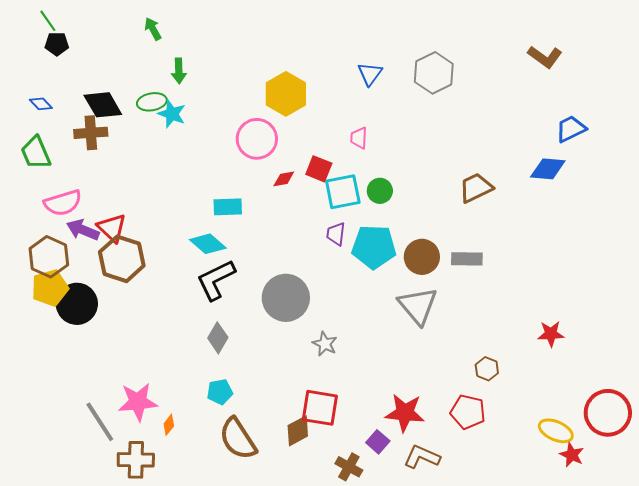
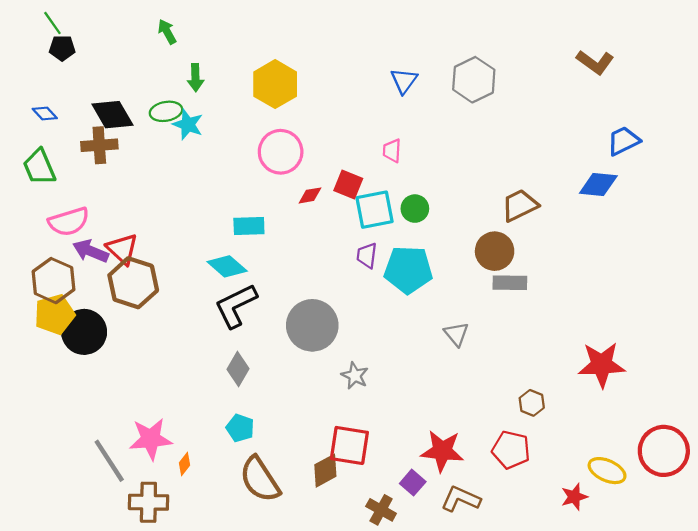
yellow hexagon: (286, 94) -> (275, 84), moved
brown circle: (422, 257) -> (495, 251), moved
gray triangle: (418, 306) -> (456, 334), size x0.6
red star: (551, 334) -> (602, 365), size x1.6
cyan pentagon: (220, 392) -> (240, 428), turned 30
red star: (572, 455) -> (574, 497), moved, turned 30

